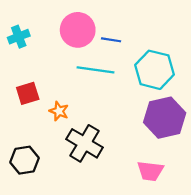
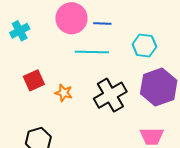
cyan hexagon: (154, 70) -> (144, 45), size x0.7
black cross: (85, 143) -> (110, 95), moved, turned 36

